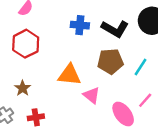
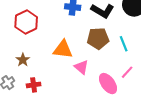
cyan line: (141, 67) -> (124, 44), turned -56

